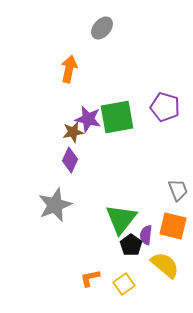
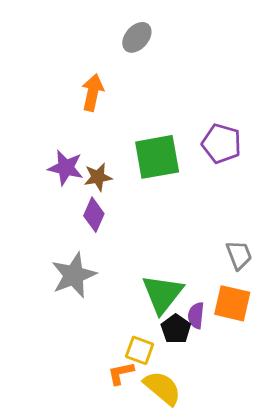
purple star: (88, 119) -> (66, 168), moved
yellow semicircle: (165, 265) -> (162, 388), moved
yellow square: (124, 284) -> (140, 350), moved, turned -35

